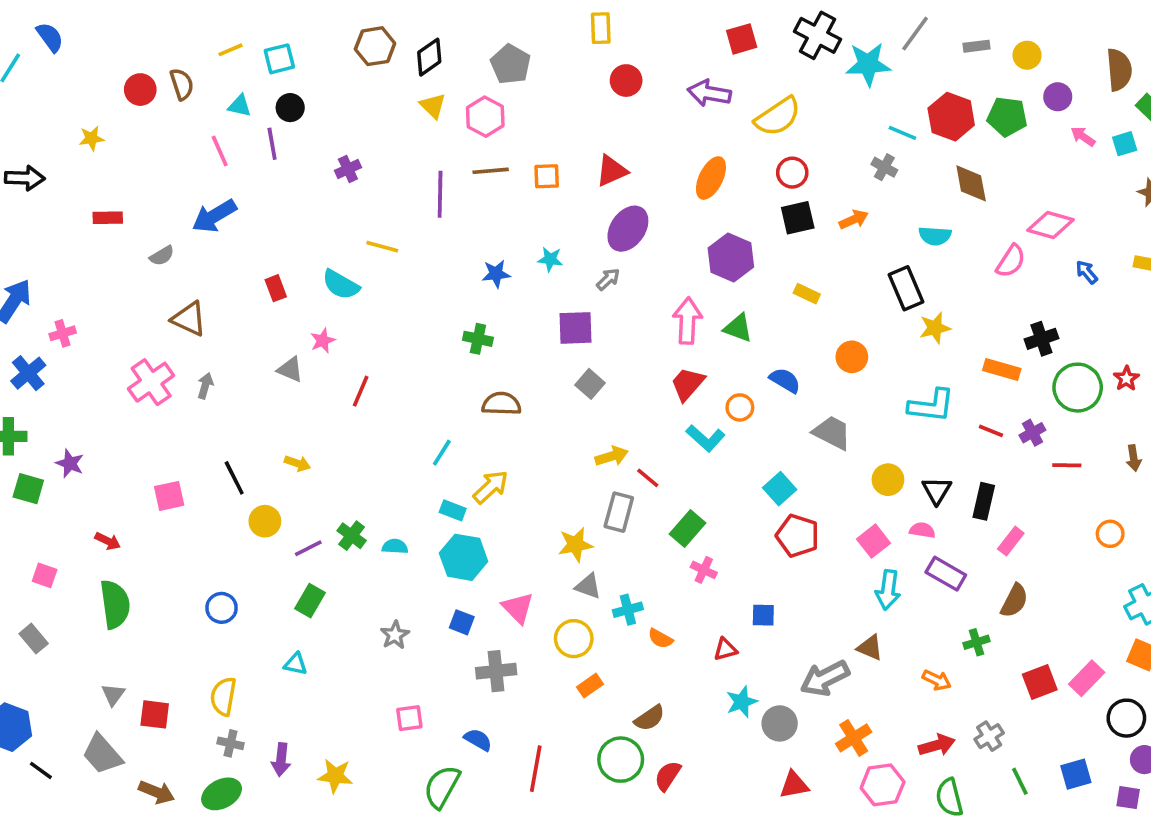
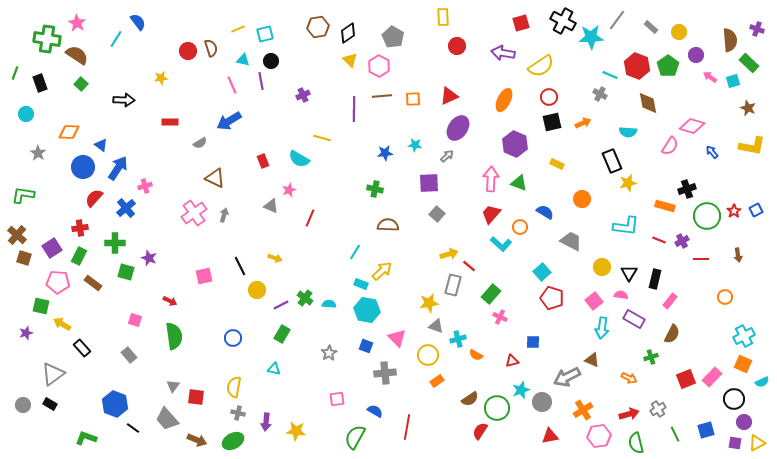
gray rectangle: (976, 46) -> (651, 27), turned 48
green pentagon: (1007, 117) -> (668, 66), turned 30
green circle: (621, 760) -> (497, 408), moved

